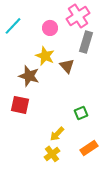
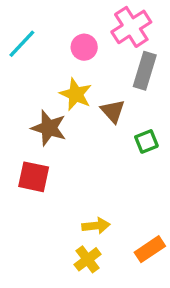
green square: (81, 113) -> (146, 141), moved
yellow arrow: (57, 134) -> (96, 226), turned -140

